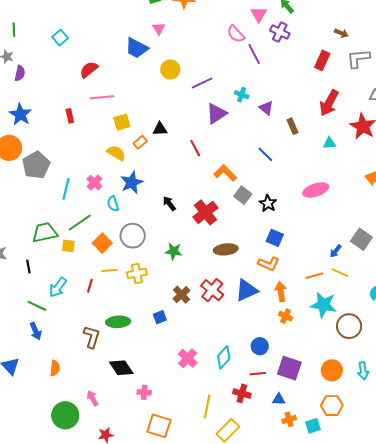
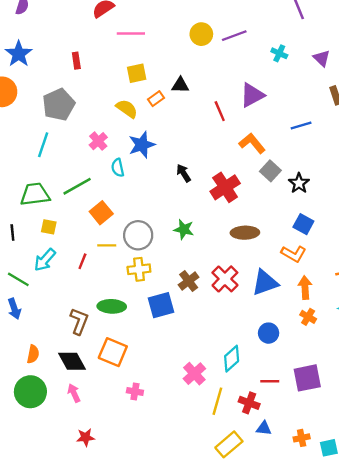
yellow circle: (170, 69) -> (201, 34), moved
pink line: (102, 97) -> (131, 33), moved
purple triangle: (266, 108) -> (322, 58), moved
purple triangle: (217, 114) -> (252, 95), moved
blue line: (265, 154) -> (301, 126), turned -66
gray pentagon: (36, 165) -> (59, 105), moved
cyan line: (66, 189) -> (43, 145), moved
gray circle: (133, 236) -> (138, 235), moved
yellow square: (68, 246) -> (49, 227), moved
yellow cross: (137, 273) -> (139, 269), moved
blue square: (160, 317) -> (161, 305), size x1.6
blue circle: (260, 346) -> (269, 333), moved
pink cross: (188, 358) -> (194, 374), moved
black diamond: (121, 368) -> (72, 361), moved
purple square: (289, 368) -> (307, 378), turned -35
blue triangle: (279, 399) -> (264, 428), moved
yellow line: (207, 406) -> (217, 401), moved
green circle: (65, 415) -> (30, 392), moved
orange square: (159, 426) -> (113, 352), moved

